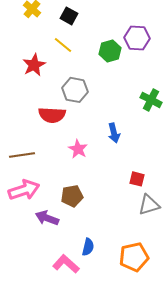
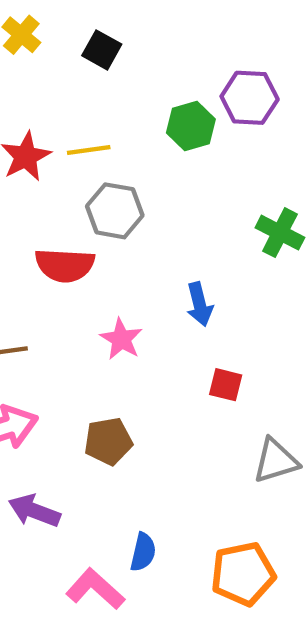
yellow line: (63, 45) -> (89, 150), moved, turned -48
red square: (137, 179) -> (226, 385), moved
purple arrow: (47, 218) -> (34, 511), moved

